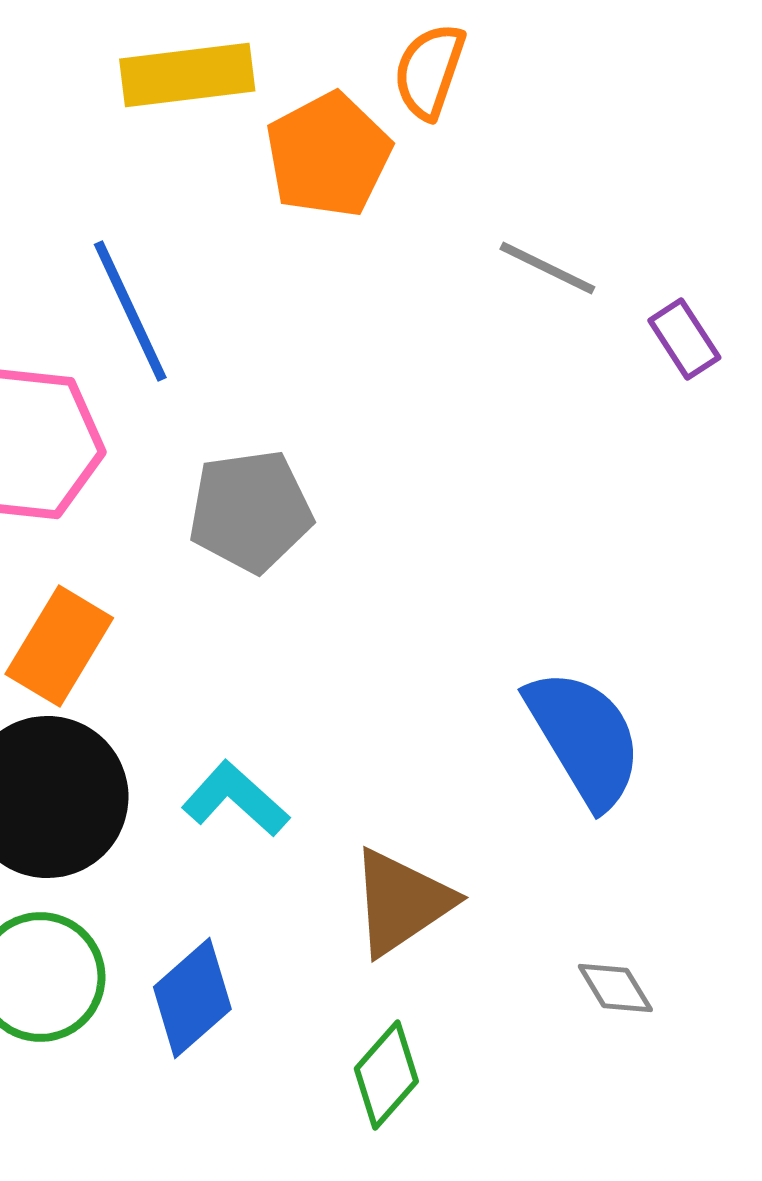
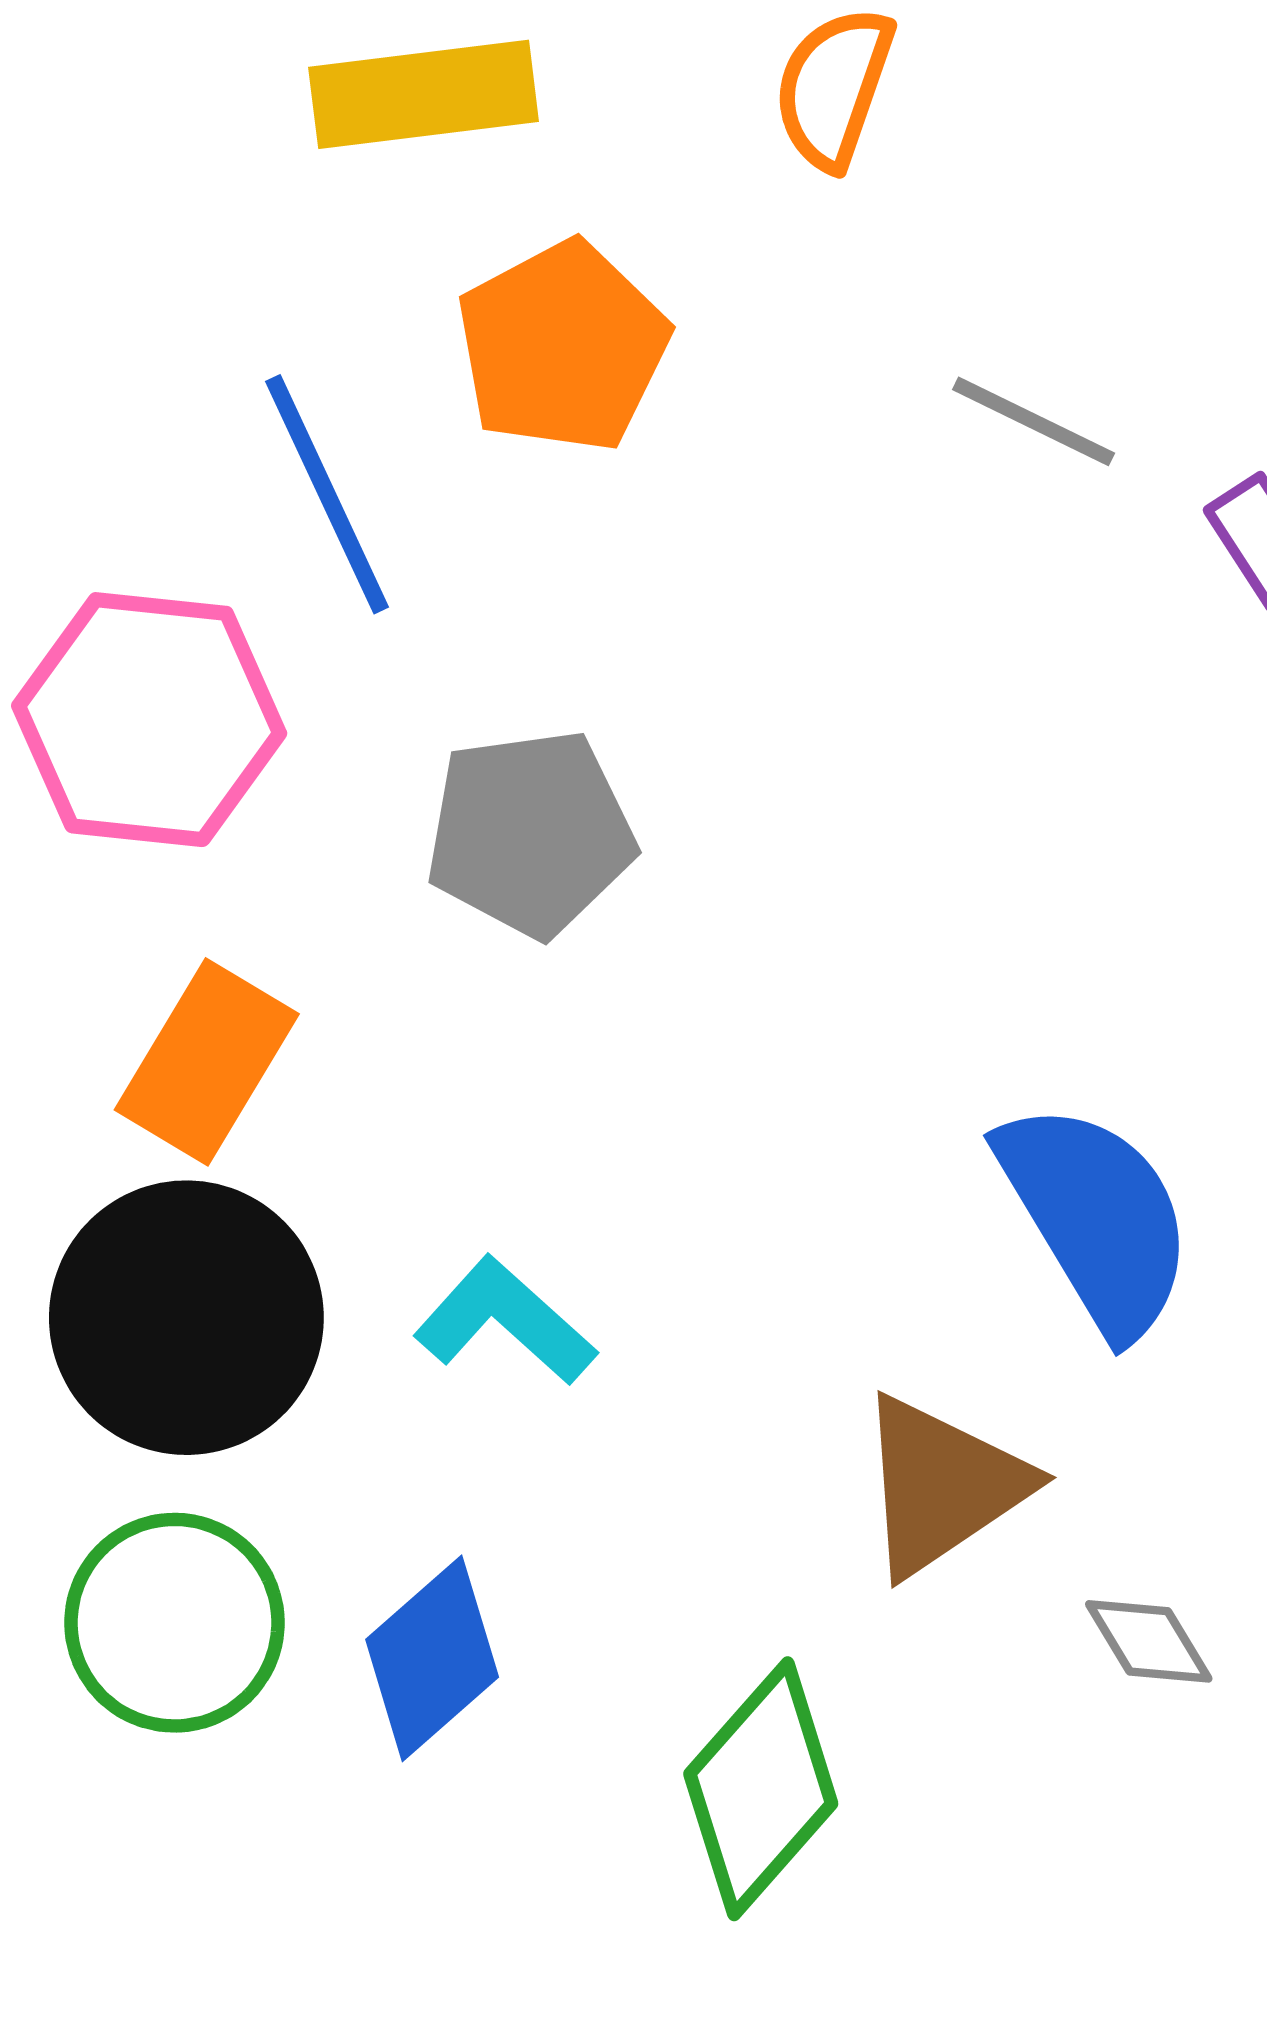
orange pentagon: (328, 155) -> (563, 347), moved
brown triangle: (401, 902) -> (942, 1485), moved
green diamond: (386, 1075) -> (761, 1789), size x1.4

